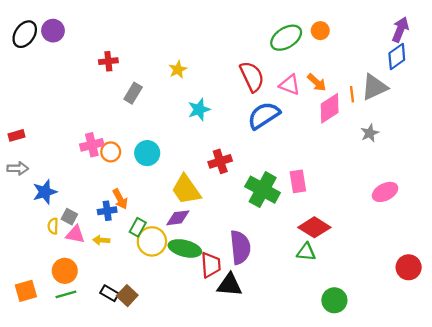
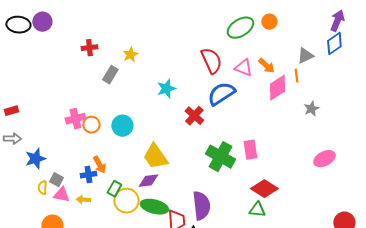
black ellipse: (25, 34) -> (18, 25), turned 60
yellow star: (178, 69) -> (130, 55), moved
gray triangle: (374, 87) -> (305, 56), moved, size x0.7
red cross: (220, 161) -> (194, 116), moved, turned -30

